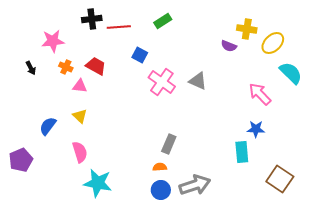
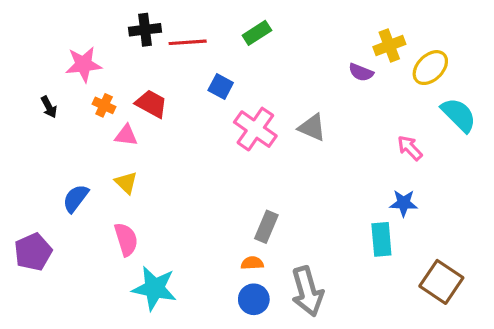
yellow cross: (247, 29) -> (389, 45), turned -30
pink arrow: (260, 94) -> (410, 148), size x0.7
gray arrow: (195, 185) -> (307, 291), turned 92

